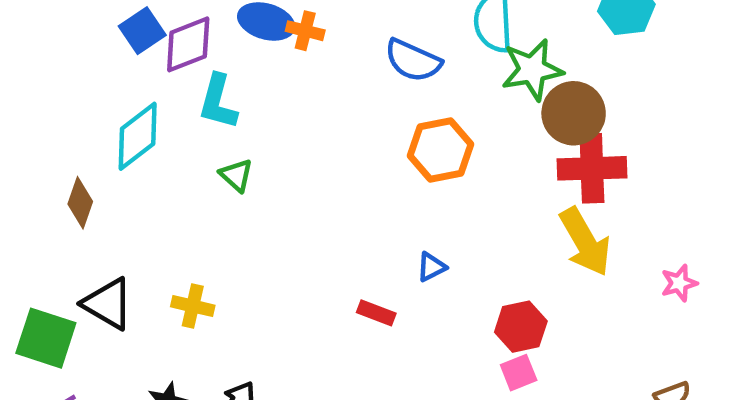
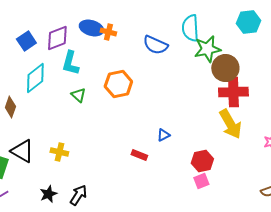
blue square: (142, 31) -> (26, 41), moved
orange hexagon: (441, 150) -> (118, 84), moved

